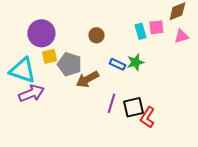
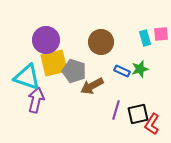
brown circle: (96, 35) -> (101, 42), size x1.6
yellow square: (49, 56) -> (54, 63), size x1.8
purple arrow: (31, 93) -> (36, 100), turned -55

